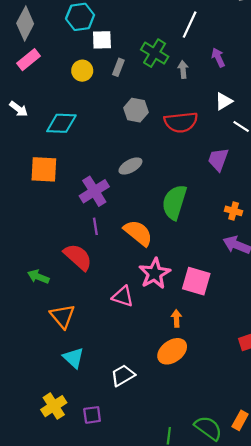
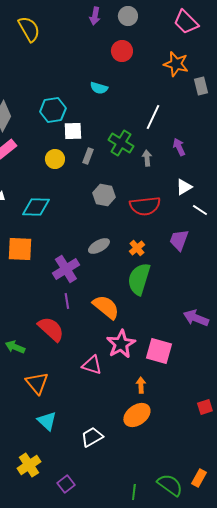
orange cross: (234, 211) -> (137, 248), moved, turned 35
purple square: (92, 415) -> (66, 484), moved, turned -30

